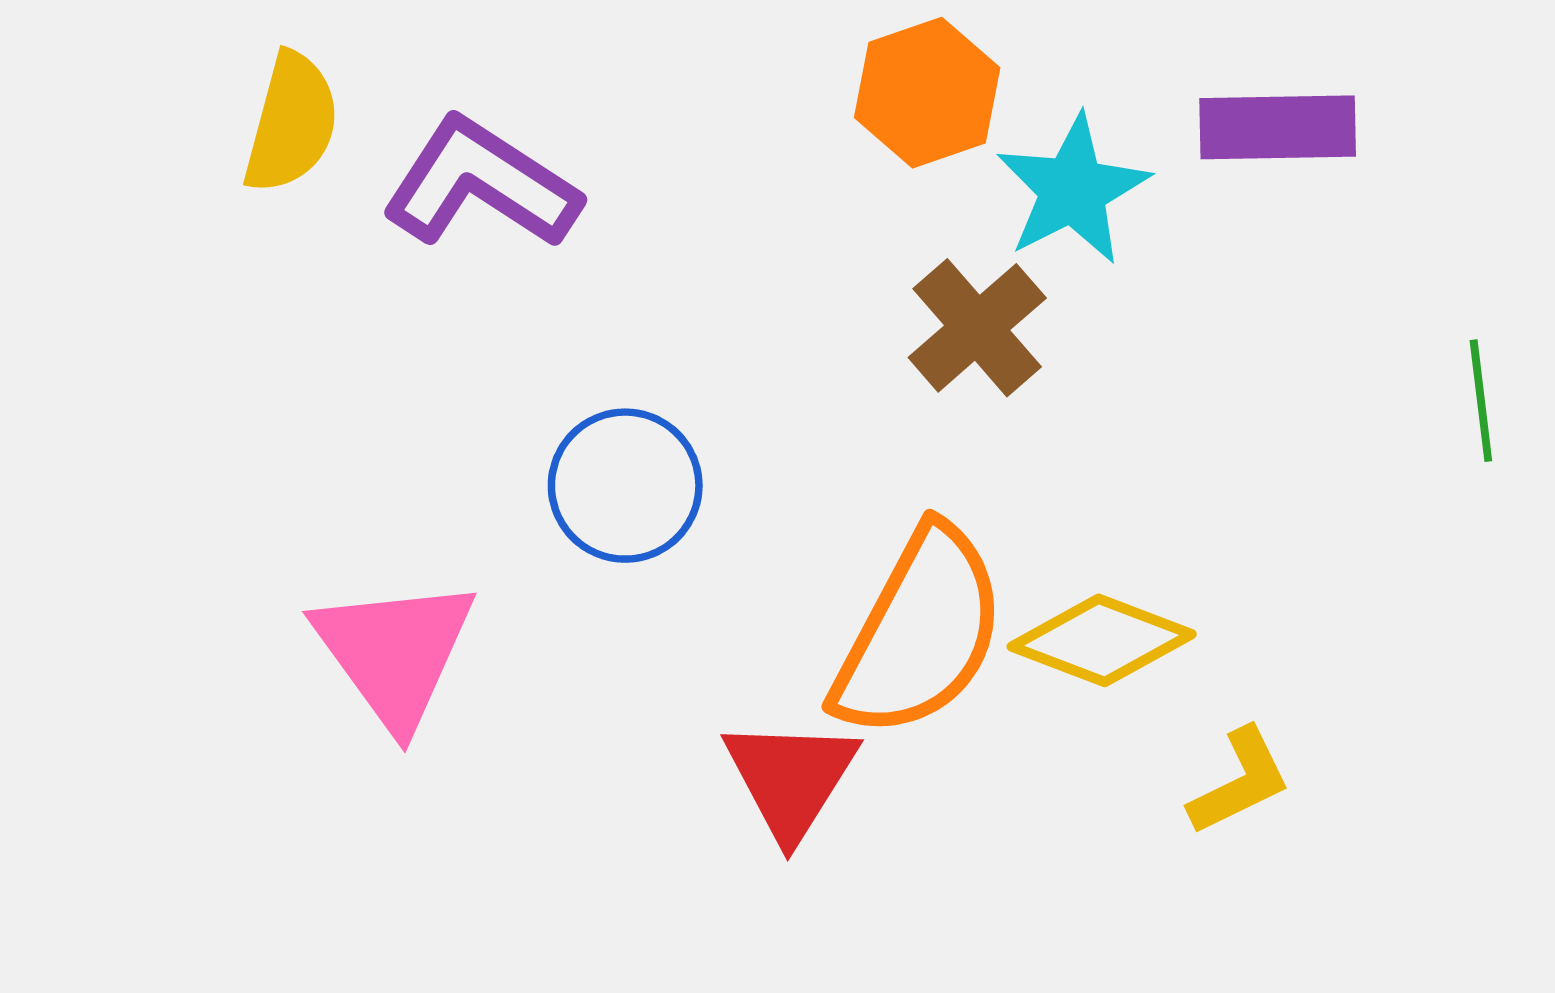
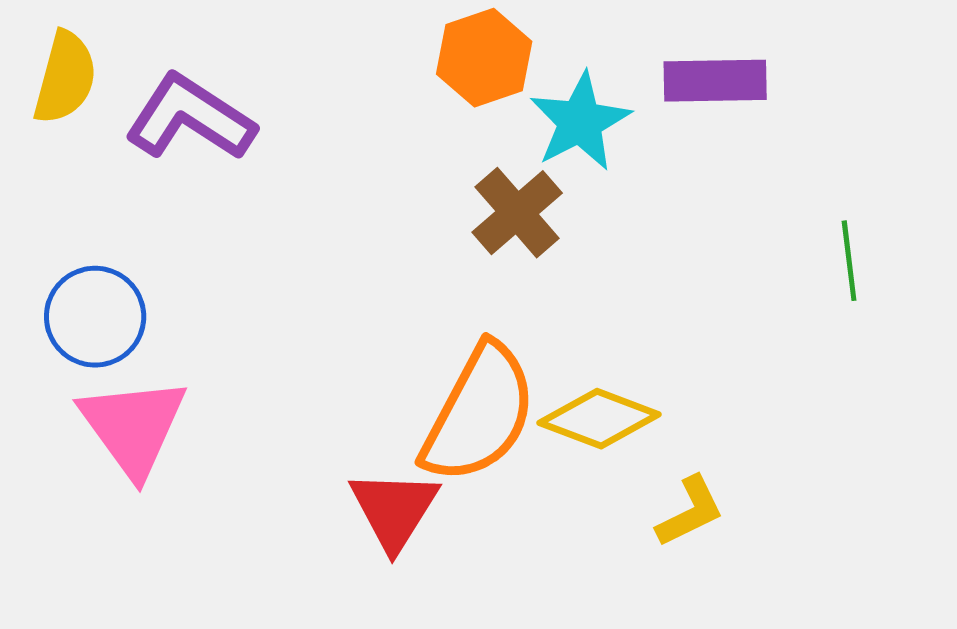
blue circle: (625, 486) -> (95, 317), moved

